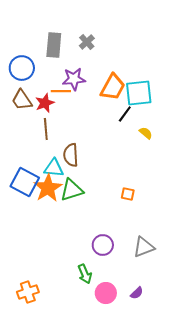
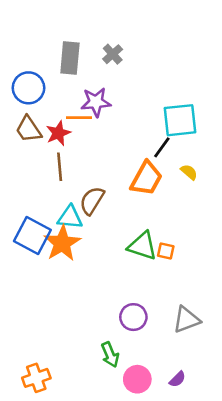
orange trapezoid: (113, 87) -> (146, 178), moved
brown semicircle: (71, 155) -> (92, 200), turned 35
green triangle: (72, 190) -> (142, 246), moved, turned 35

